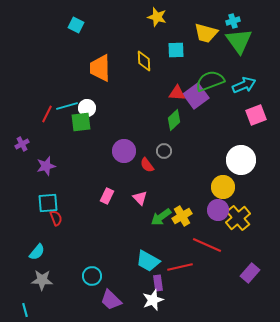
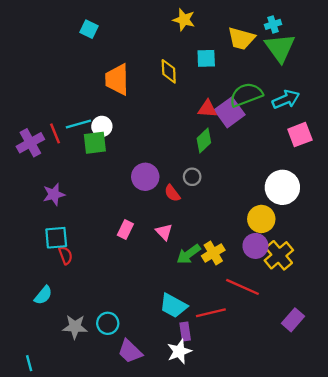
red line: (47, 114) -> (55, 133), turned -48
purple cross: (22, 144) -> (30, 143), moved, size x1.6
gray star: (42, 280) -> (75, 327), moved

